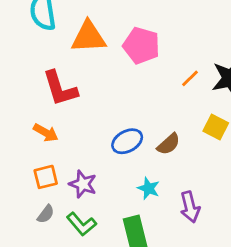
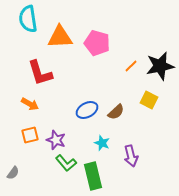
gray semicircle: (46, 214) -> (13, 173), moved
green L-shape: (81, 224) -> (66, 163), moved

